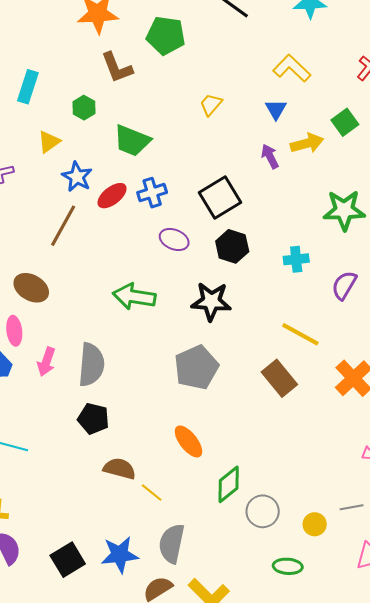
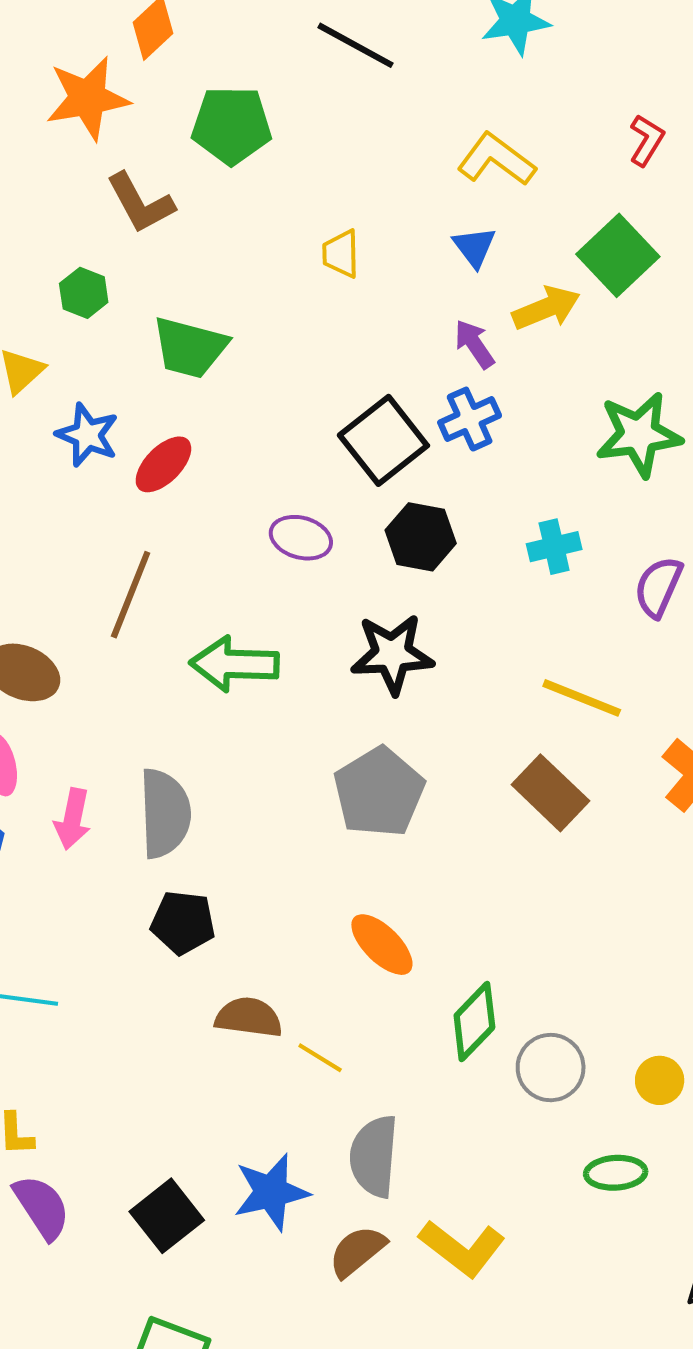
yellow trapezoid: (211, 104) -> (341, 254), turned -35
green square: (345, 122) -> (618, 255), size x1.4
blue cross: (152, 193) -> (470, 419), moved
brown line: (63, 226) -> (131, 595), moved

